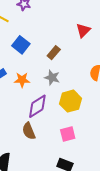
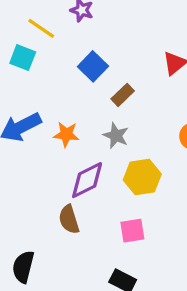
blue square: (21, 45) -> (93, 66), moved

